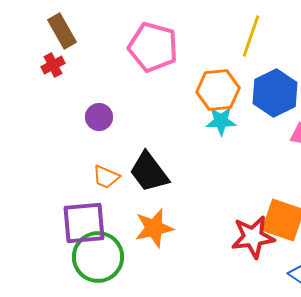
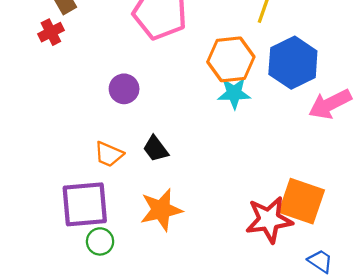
purple circle: (99, 117) -> (124, 89), moved
black trapezoid: (149, 172) -> (156, 149), size x0.6
green circle: (98, 257) -> (100, 241), size x0.5

